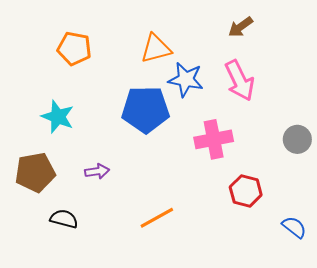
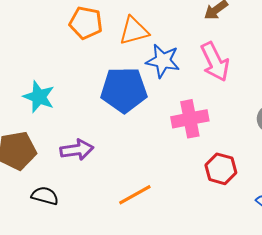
orange pentagon: (74, 49) -> (86, 23), moved
purple arrow: (97, 171) -> (77, 150), size x1.4

